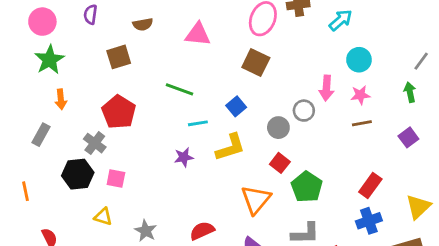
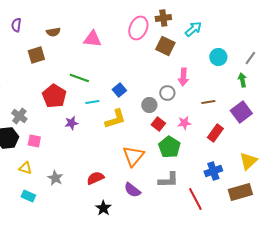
cyan circle: (359, 60) -> (218, 57), moved
brown square: (256, 63) -> (165, 46), moved
pink star: (360, 95) -> (184, 123), moved
red pentagon: (119, 112) -> (54, 96), moved
purple square: (408, 137) -> (241, 112), size x1.5
purple star: (184, 157) -> (71, 123), moved
red square: (280, 163) -> (158, 124), moved
red rectangle: (370, 185) -> (215, 133), moved

